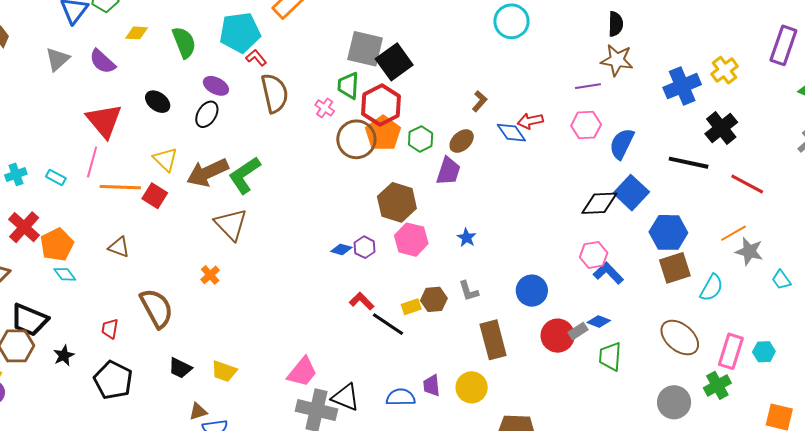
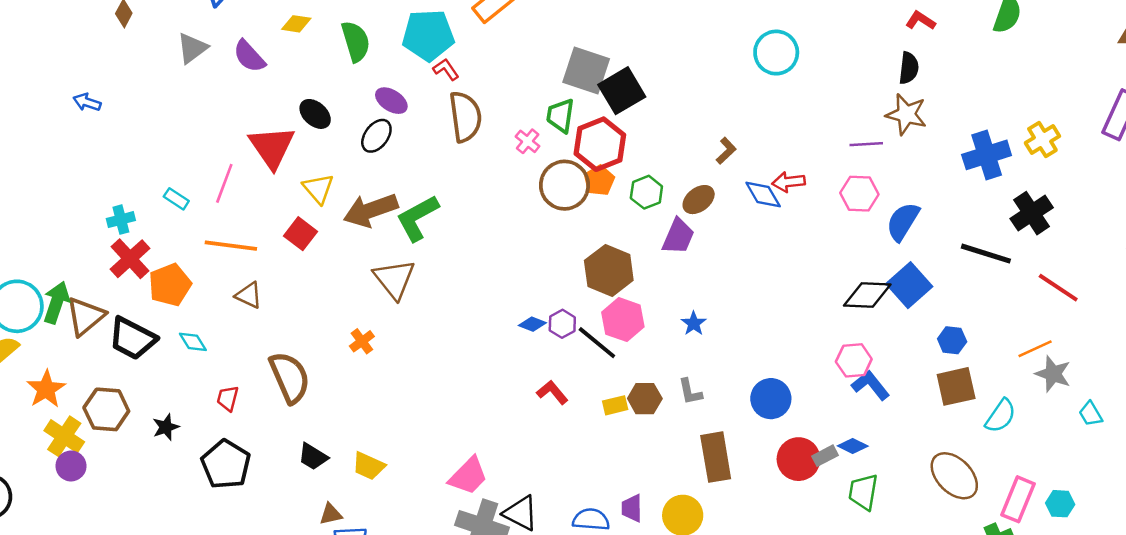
red triangle: (104, 121) -> (272, 147), moved
orange pentagon: (383, 133) -> (599, 180), size x0.7
cyan cross: (16, 174) -> (121, 220), moved
orange line: (120, 187) -> (231, 246), moved
blue hexagon: (668, 232) -> (952, 340), size x0.6
cyan diamond: (65, 274) -> (193, 342), moved
black trapezoid: (29, 320) -> (132, 338), moved
black line: (388, 324) -> (597, 343), moved

